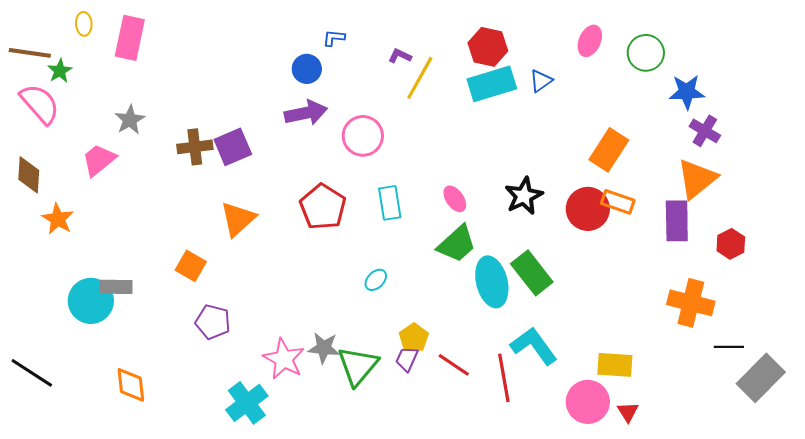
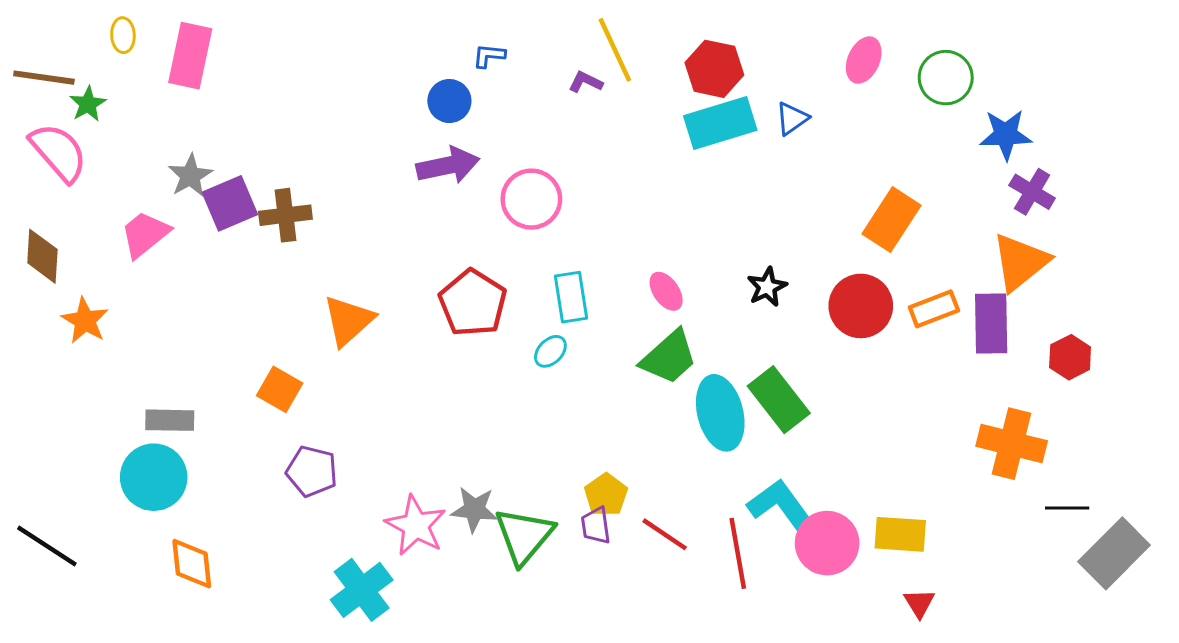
yellow line: (420, 78) -> (615, 50), moved, turned -54
purple square: (233, 147) -> (230, 203), moved
black star: (524, 196) -> (767, 287), size x0.7
orange rectangle: (618, 202) -> (934, 309), moved, turned -40
cyan ellipse: (376, 280) -> (550, 351), moved
cyan circle: (91, 301) -> (154, 477), moved
purple trapezoid: (407, 359) -> (596, 526), turned -32
pink circle: (588, 402) -> (827, 543), moved

